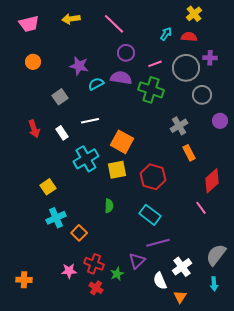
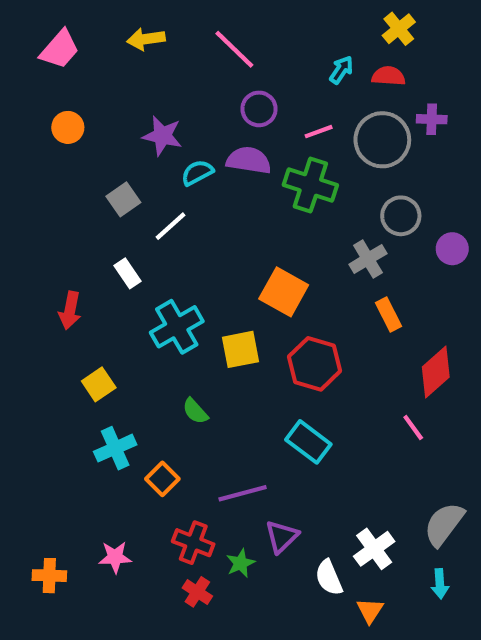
pink trapezoid: (29, 24) -> (60, 49), turned -35
gray circle: (202, 95) -> (401, 216), moved
white line: (90, 121) -> (171, 226), moved, turned -30
red arrow: (34, 129) -> (70, 310), moved, turned 30
orange square: (122, 142) -> (284, 292), moved
green semicircle: (109, 206) -> (195, 411), moved, turned 136
purple line: (158, 243) -> (243, 493), moved
pink star: (69, 271) -> (115, 557), moved

